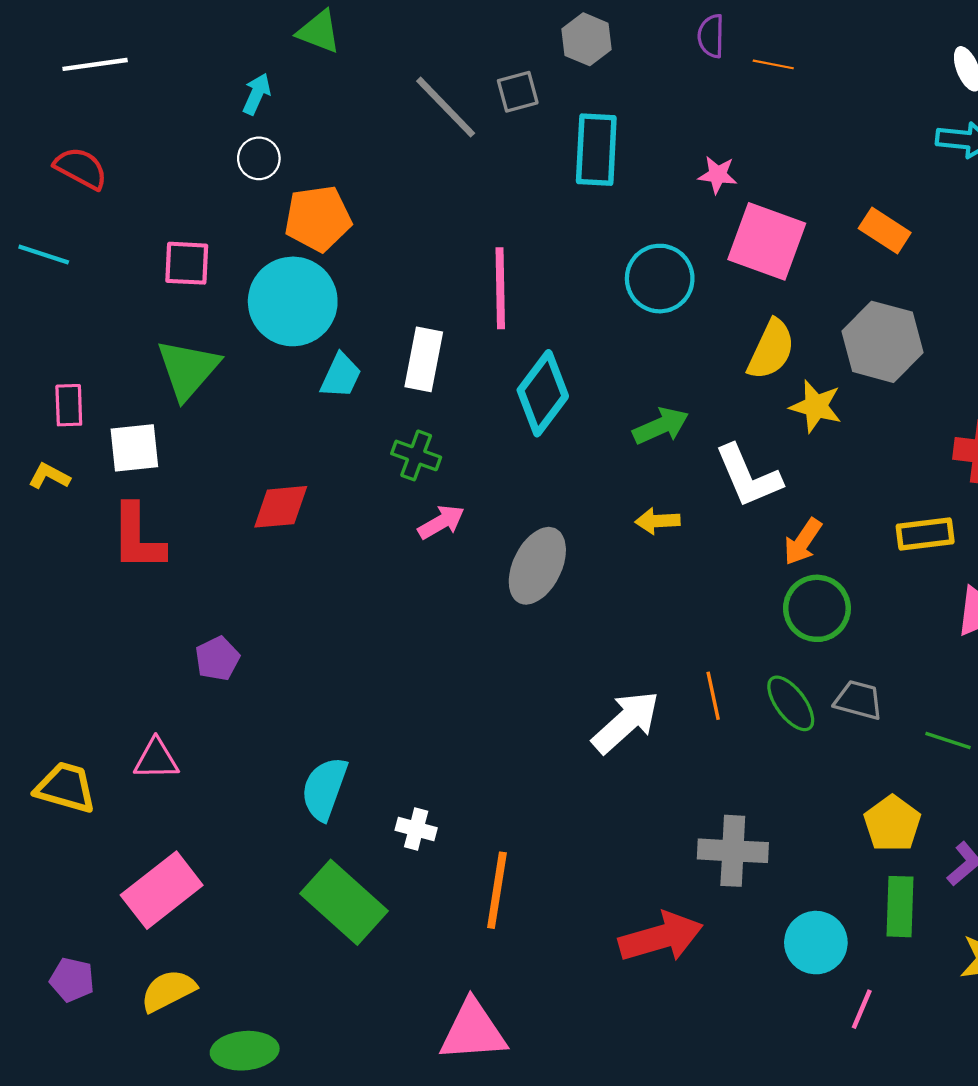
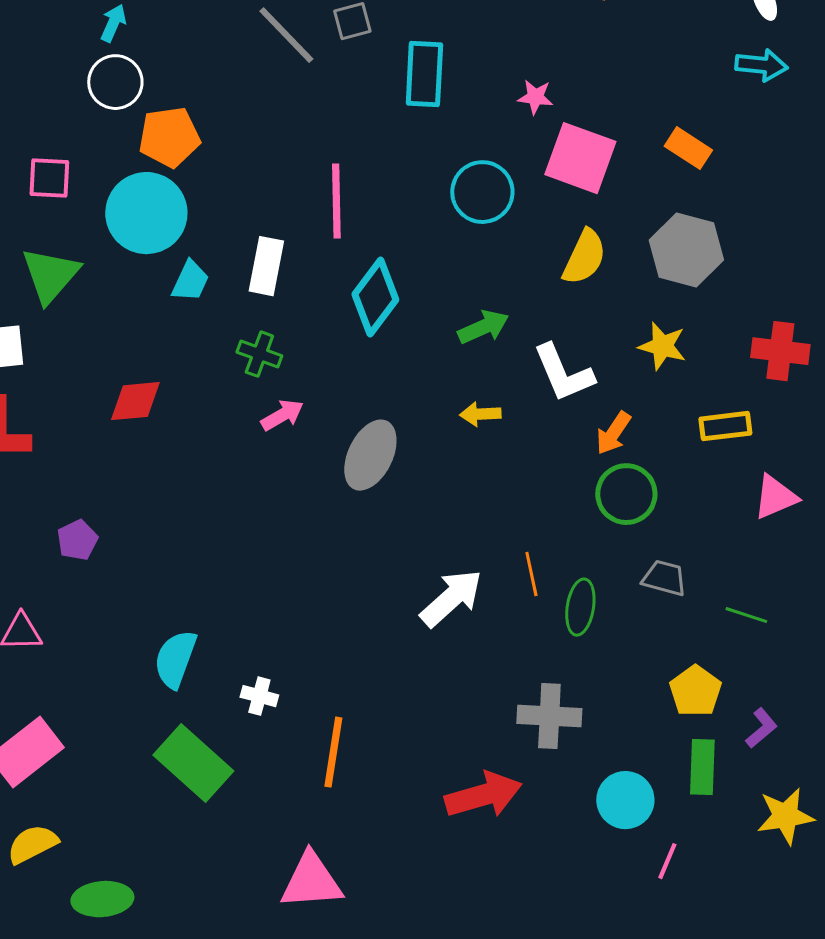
white circle: (259, 158) -> (115, 82), size x1.4
yellow star: (816, 406) -> (662, 346), moved
green ellipse: (791, 703) -> (580, 607), moved, turned 46

